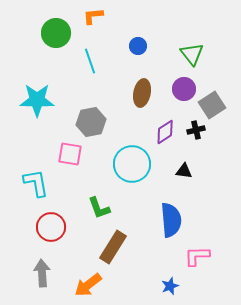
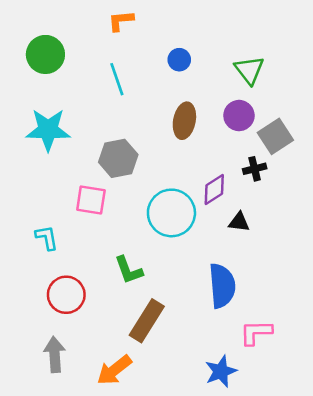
green circle: (56, 33) -> (45, 54), moved
purple diamond: (165, 132) -> (214, 190), moved
cyan L-shape: (36, 183) -> (47, 238), size x0.7
blue star: (170, 286) -> (221, 371), size x1.4

